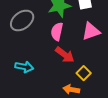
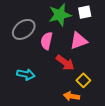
pink triangle: (91, 31) -> (79, 41), moved
pink semicircle: (57, 32) -> (47, 41), moved

